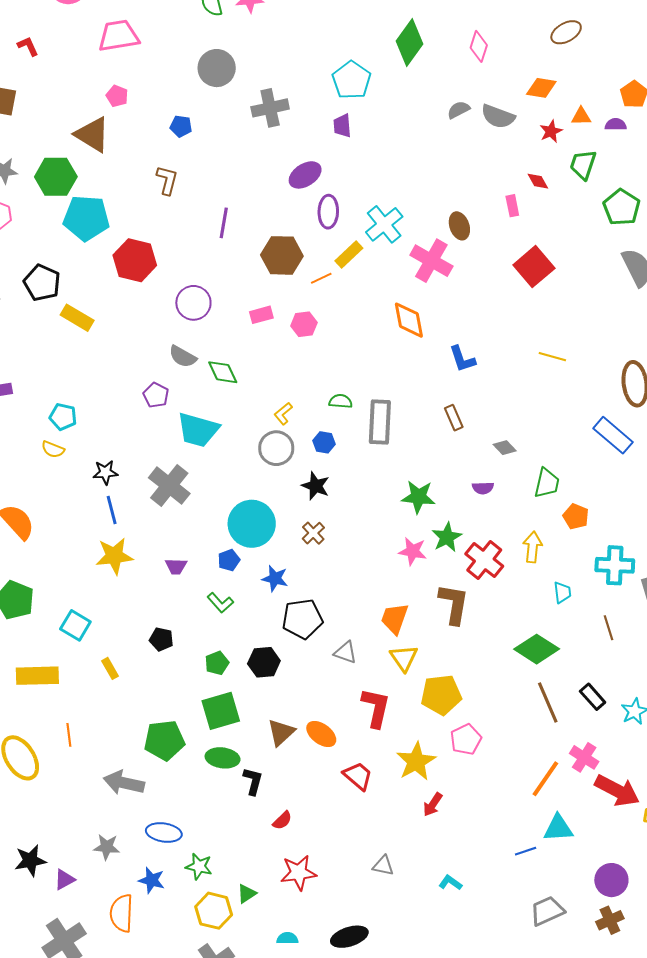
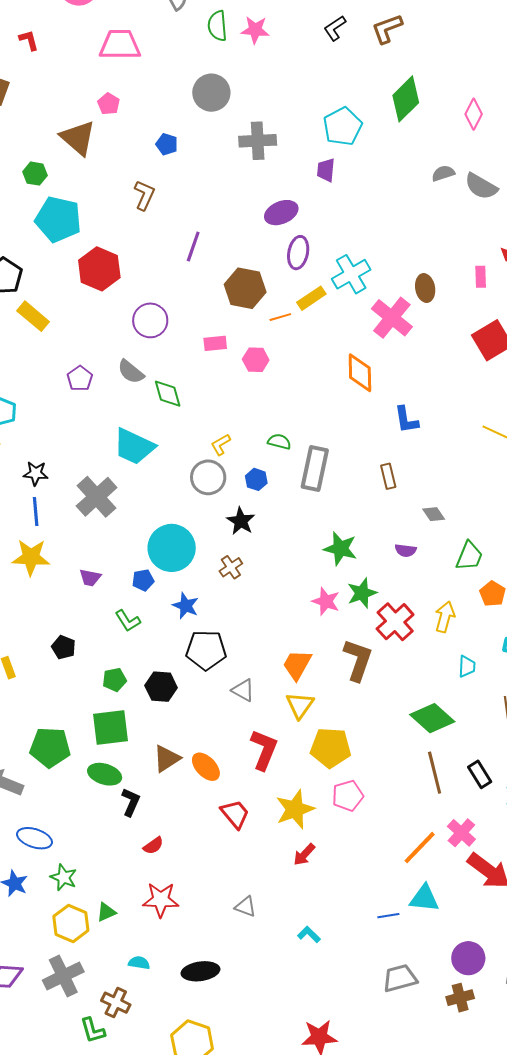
green hexagon: (56, 177) -> (35, 174), size x0.6
purple pentagon: (156, 395) -> (80, 378), moved

